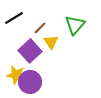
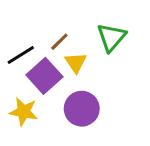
black line: (14, 18) -> (21, 55), moved
purple circle: (30, 82) -> (82, 109), moved

